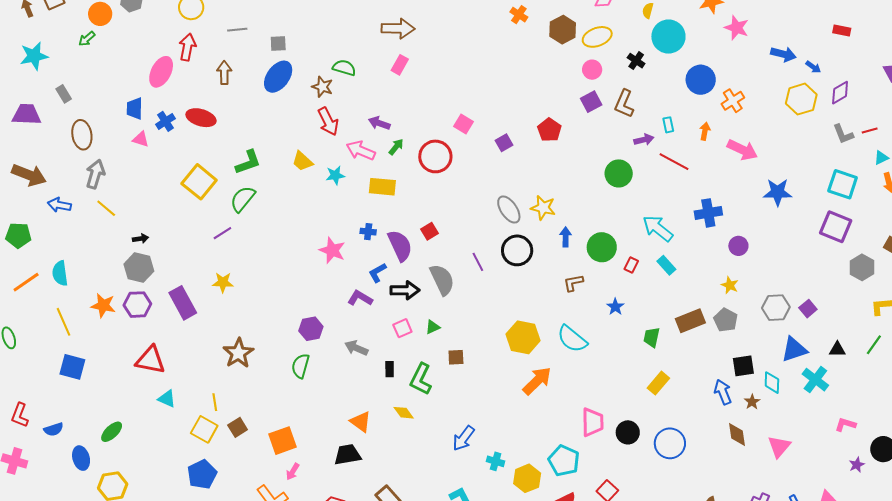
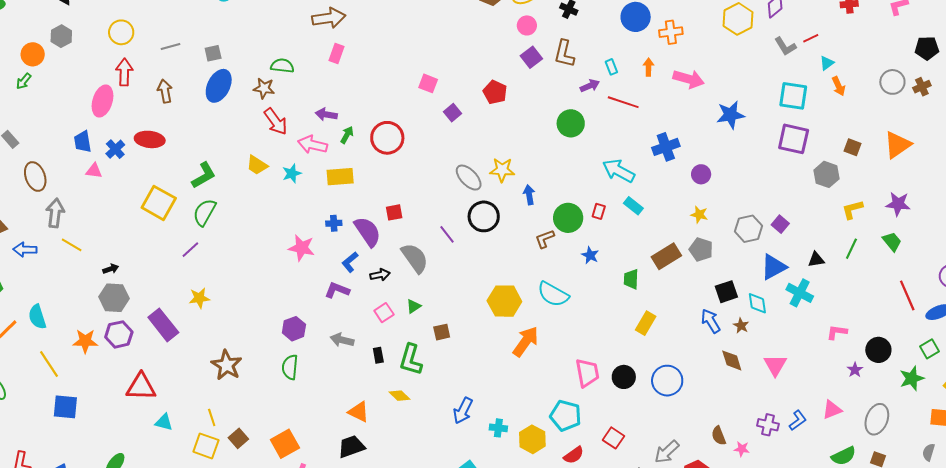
orange cross: (733, 101) -> (671, 32), turned 35
pink square: (464, 124) -> (428, 83), moved
red square: (429, 231) -> (394, 212), turned 30
green circle: (602, 247) -> (568, 218), moved
black arrow: (405, 290) -> (380, 275), size x0.7

